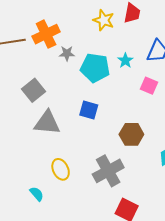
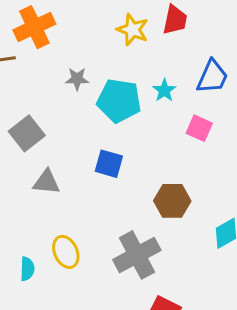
orange cross: (46, 34) -> (34, 27), moved
gray triangle: (47, 123) -> (46, 182), size x0.7
cyan semicircle: (37, 194) -> (27, 269), moved, turned 42

